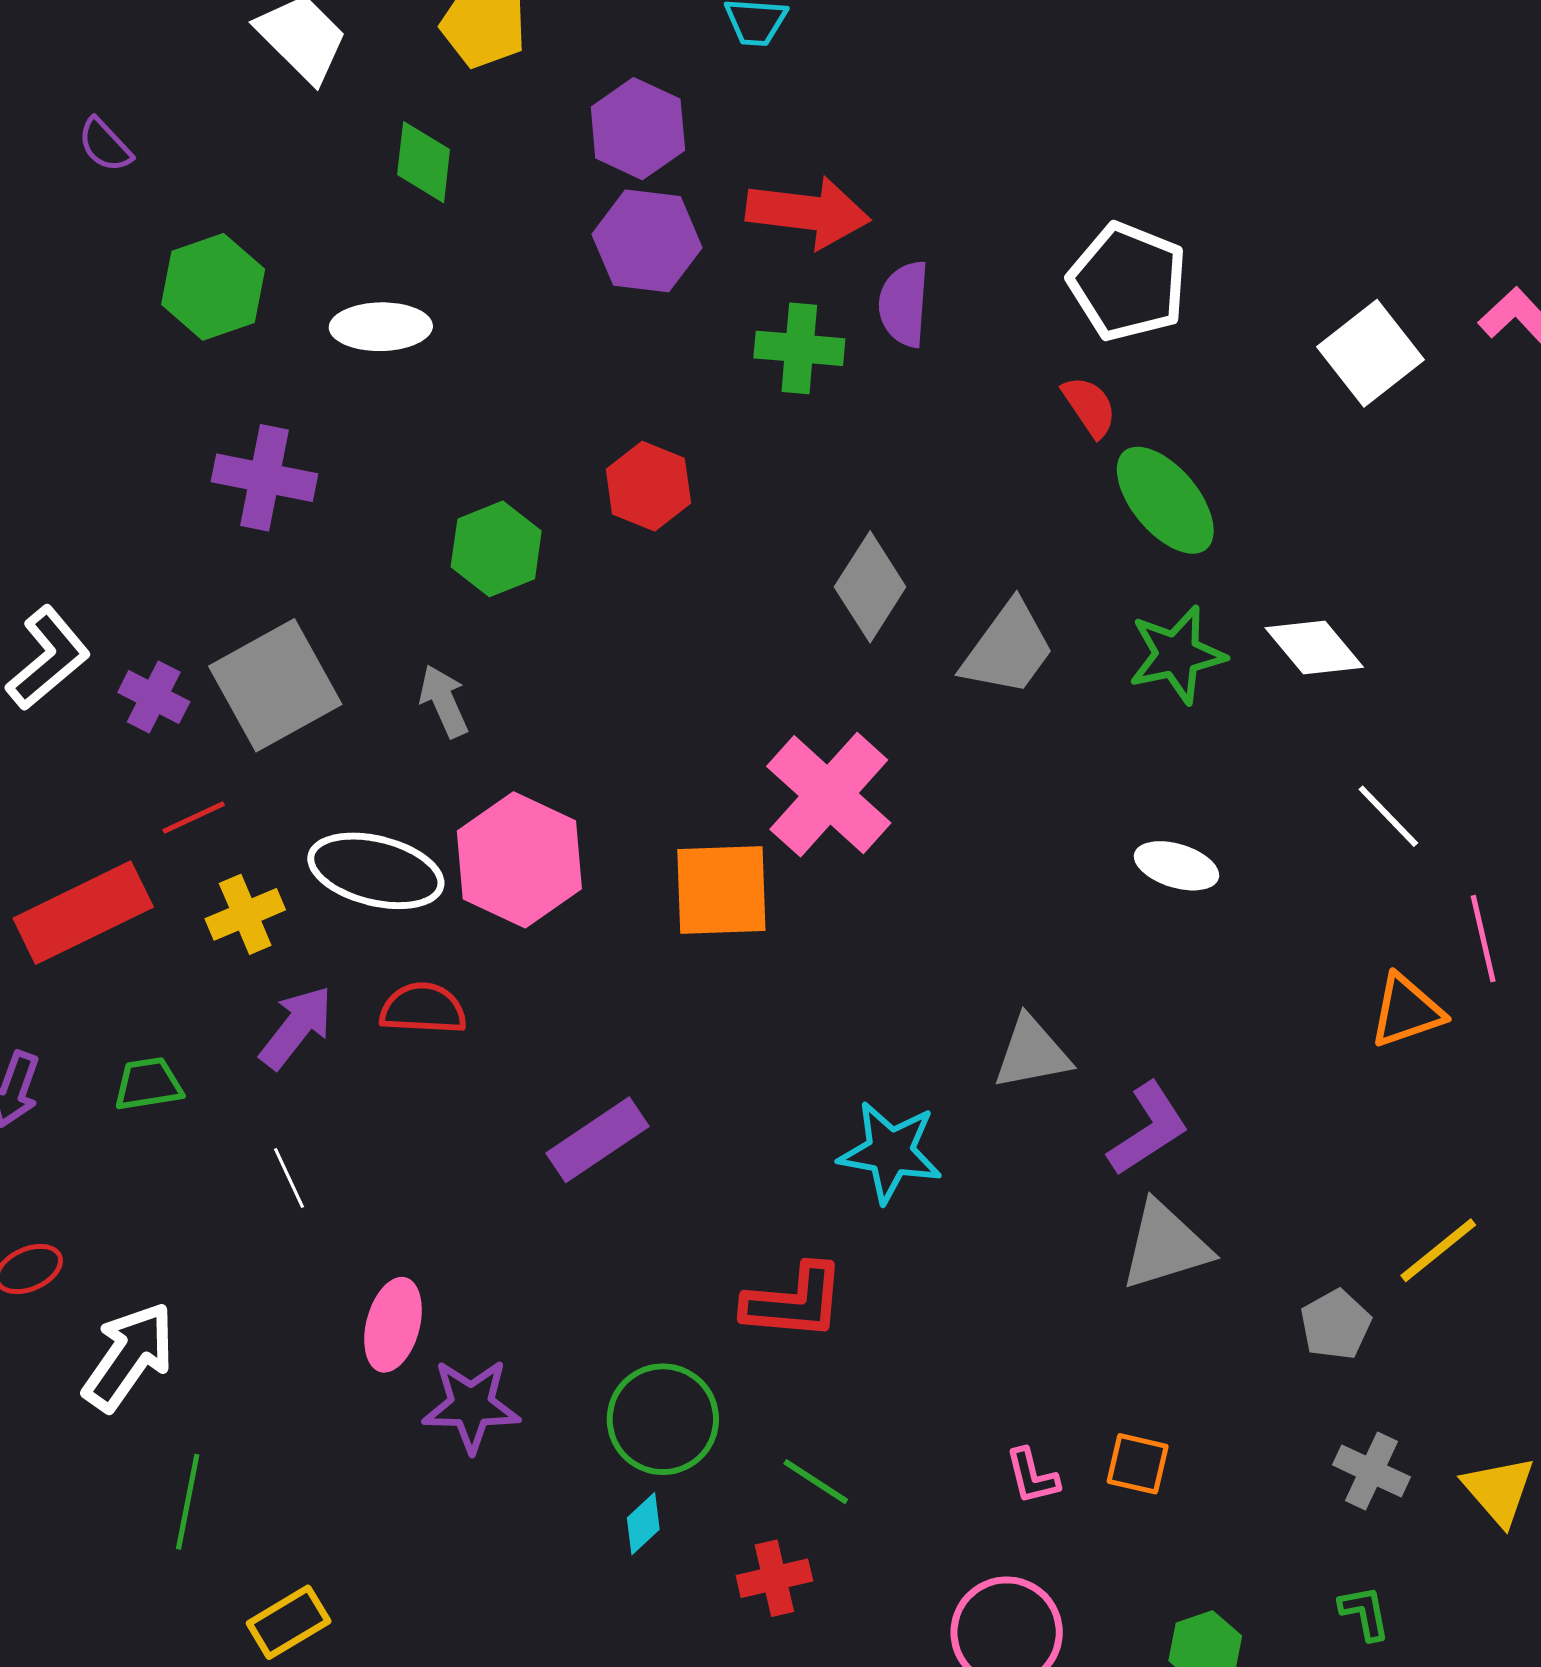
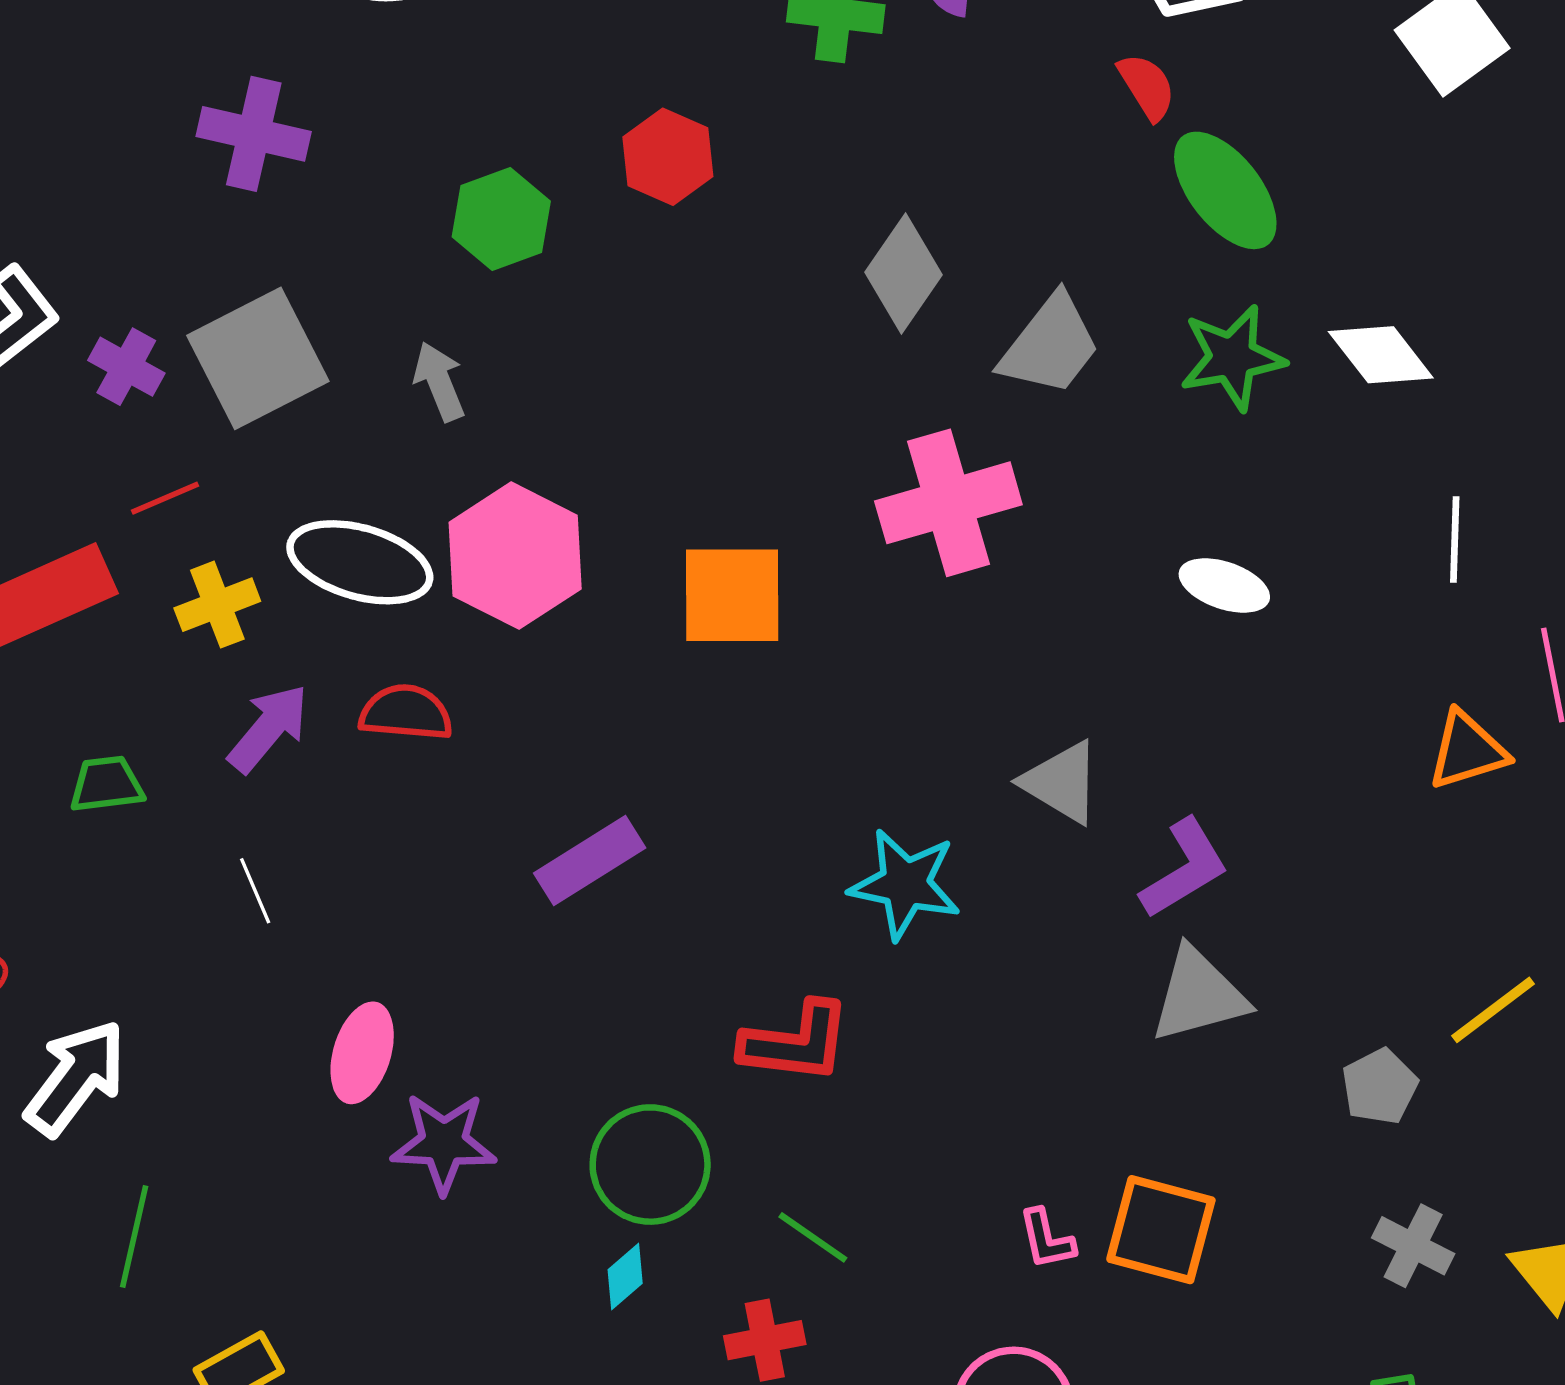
pink cross: (829, 795) -> (948, 503), moved, turned 30
white line: (1388, 816) -> (1455, 540), turned 44
gray triangle: (1032, 1053) -> (1062, 782), turned 40
orange square: (1138, 1464) -> (1161, 1230), size x1.6

